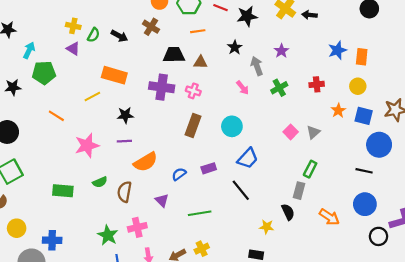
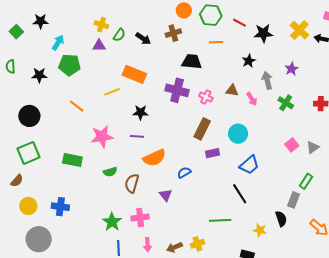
brown cross: (151, 27) -> (173, 33), turned 35
purple triangle: (73, 49) -> (99, 46), turned -40
brown triangle: (200, 62) -> (232, 91), moved
green cross: (279, 88) -> (286, 103), turned -35
purple rectangle: (209, 168) -> (213, 153), moved
green rectangle: (63, 191) -> (72, 160), moved
green line: (200, 213) -> (220, 220), moved
blue cross: (52, 240) -> (60, 207), moved

